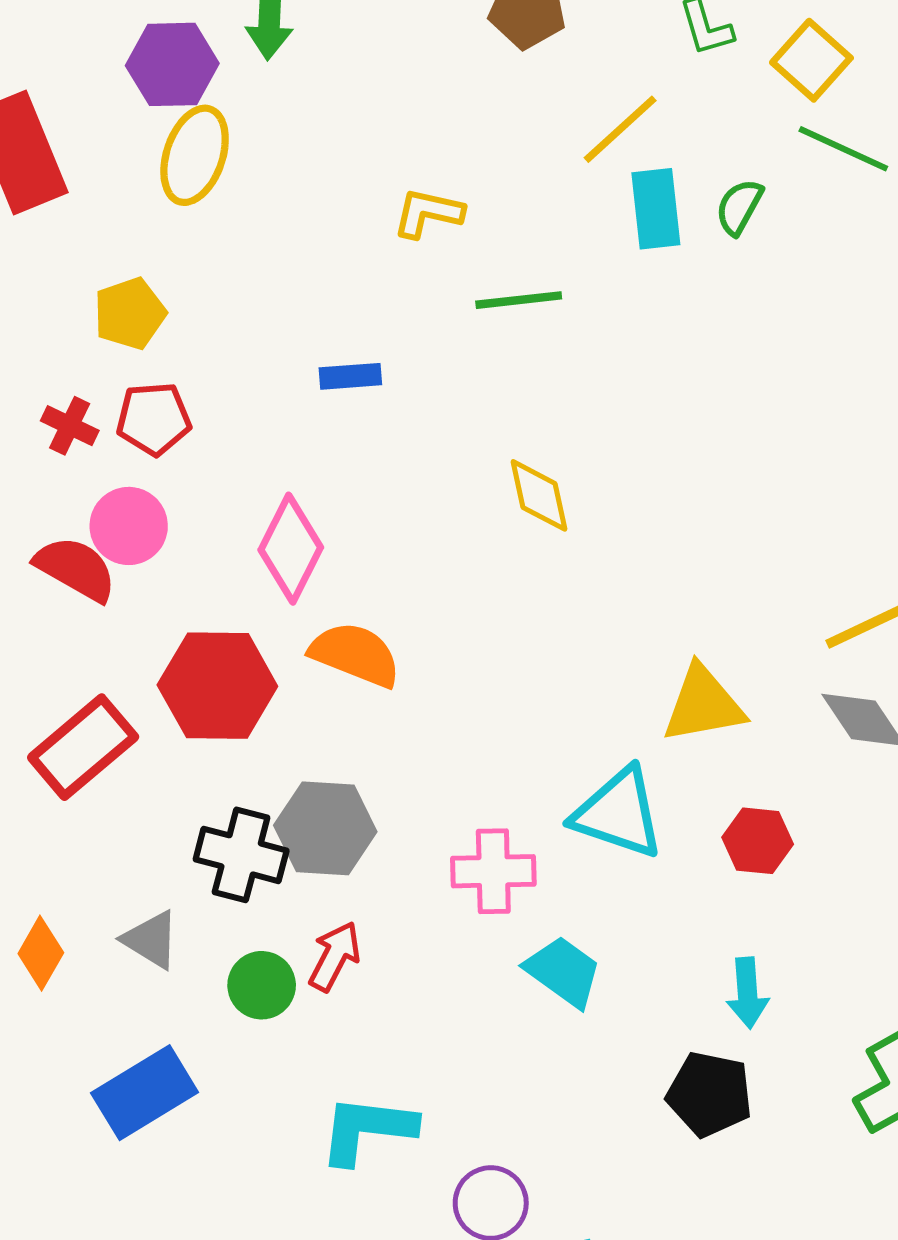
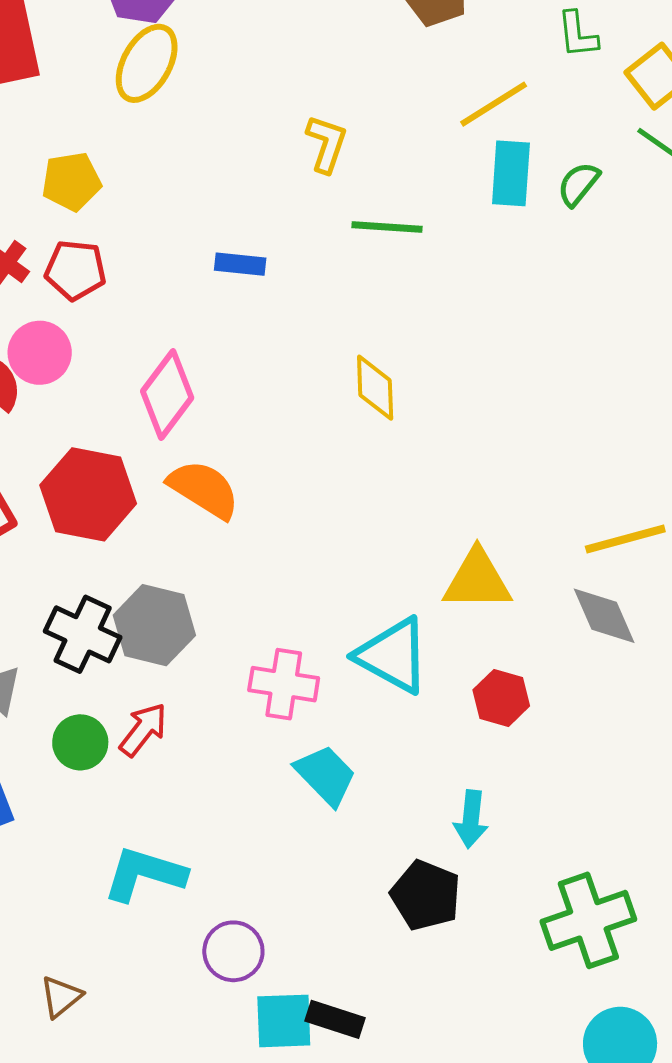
yellow L-shape: (428, 213) -> (327, 144), turned 86

